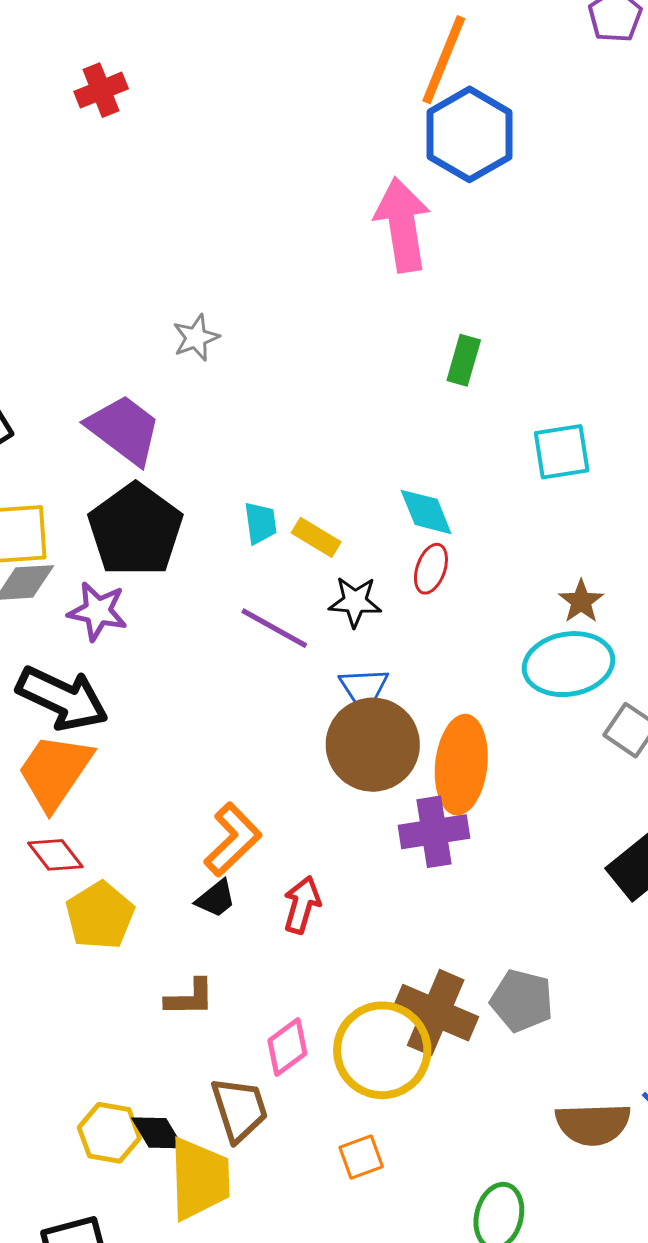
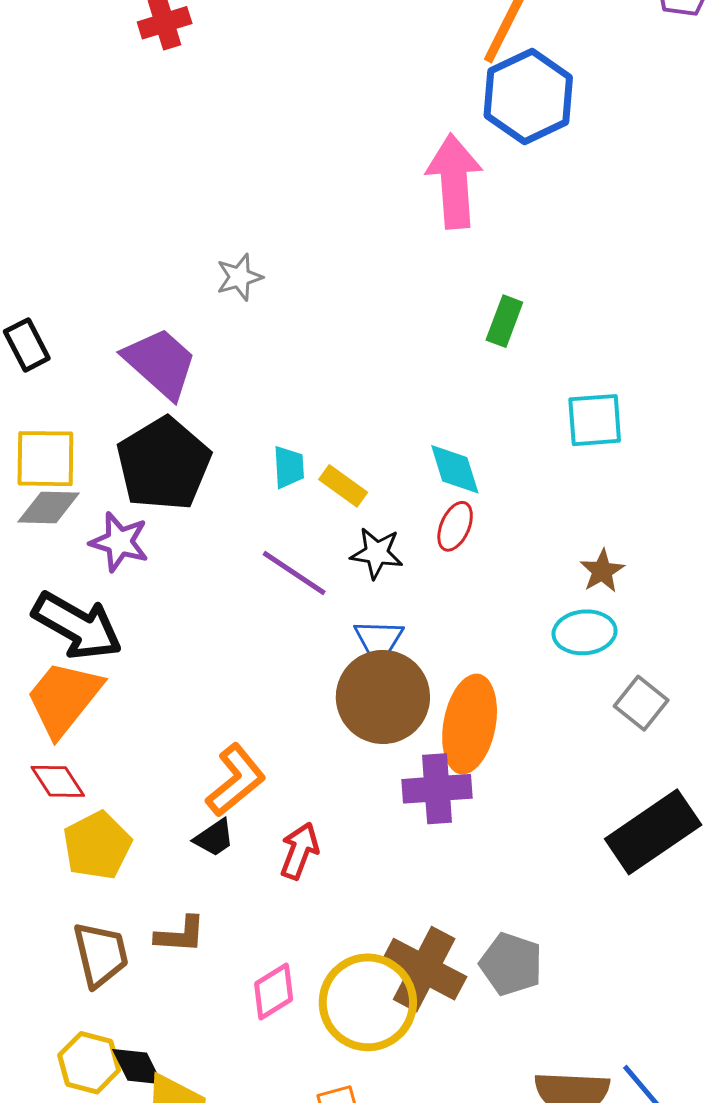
cyan ellipse: (569, 664) -> (585, 632), size x0.7
brown trapezoid: (240, 1109) -> (101, 954), moved

